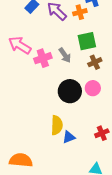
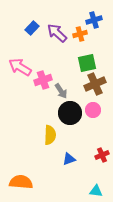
gray arrow: (65, 55) -> (61, 91), moved
brown cross: (95, 62) -> (95, 84), size x1.5
yellow semicircle: (57, 125) -> (50, 135), moved

